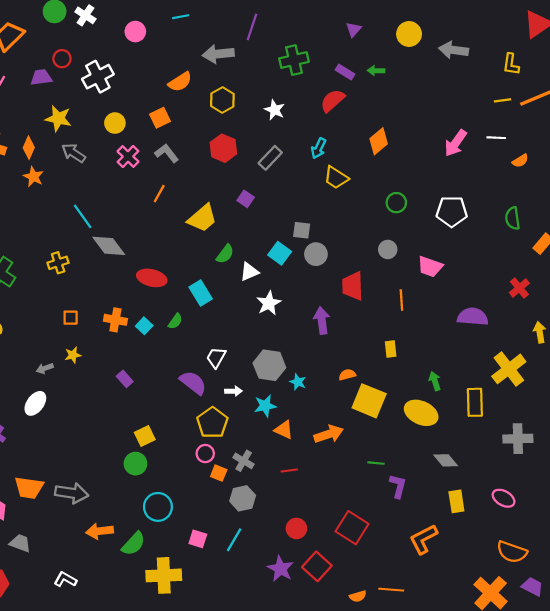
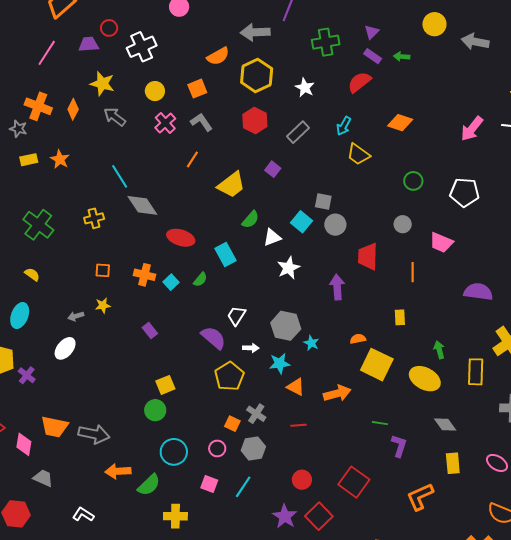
purple triangle: (354, 29) -> (372, 32), moved
yellow hexagon: (222, 100) -> (257, 75), size x1.4
orange diamond: (379, 141) -> (400, 123), turned 55
orange star: (33, 177) -> (60, 159), moved
pink circle: (205, 454) -> (217, 448), moved
yellow cross: (164, 575) -> (175, 516), size x0.7

